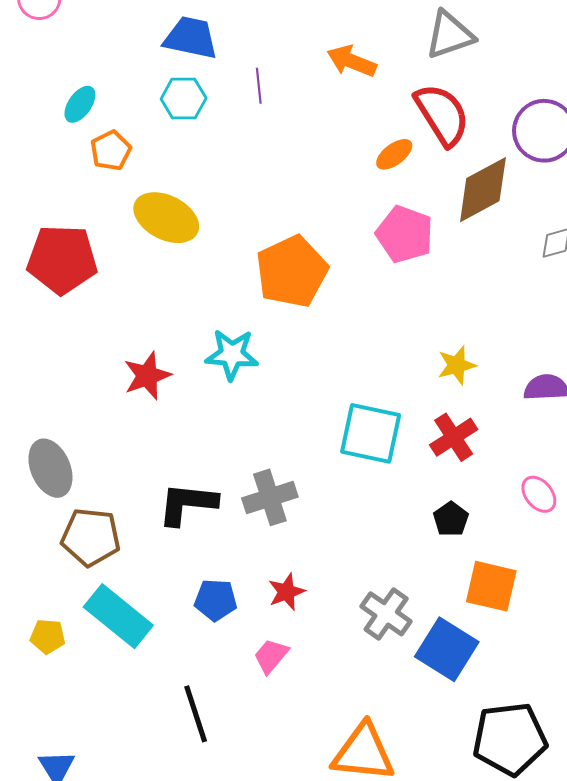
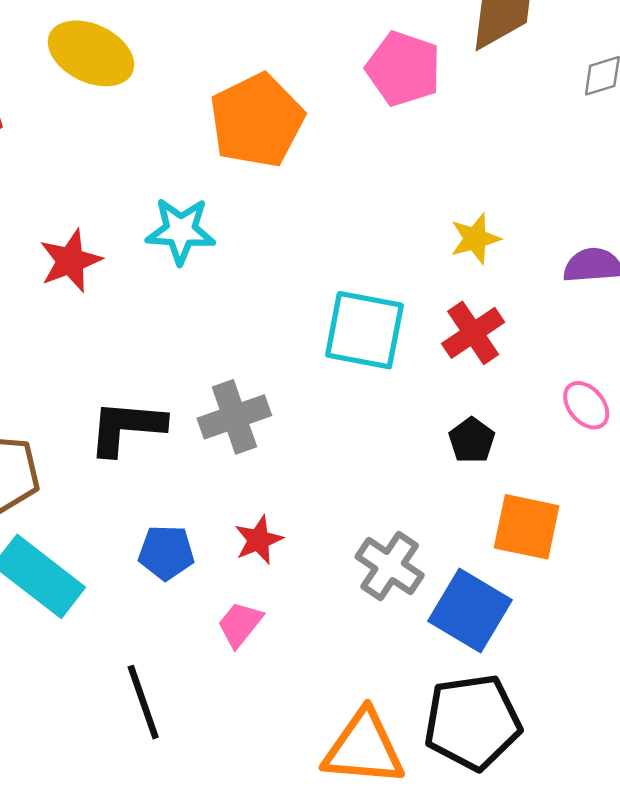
black pentagon: (510, 739) -> (472, 722), moved

